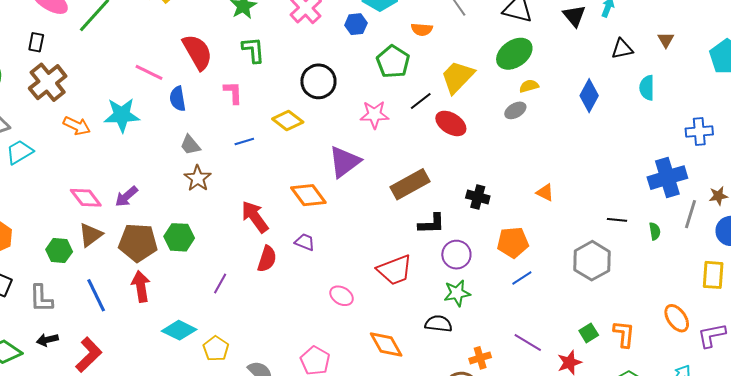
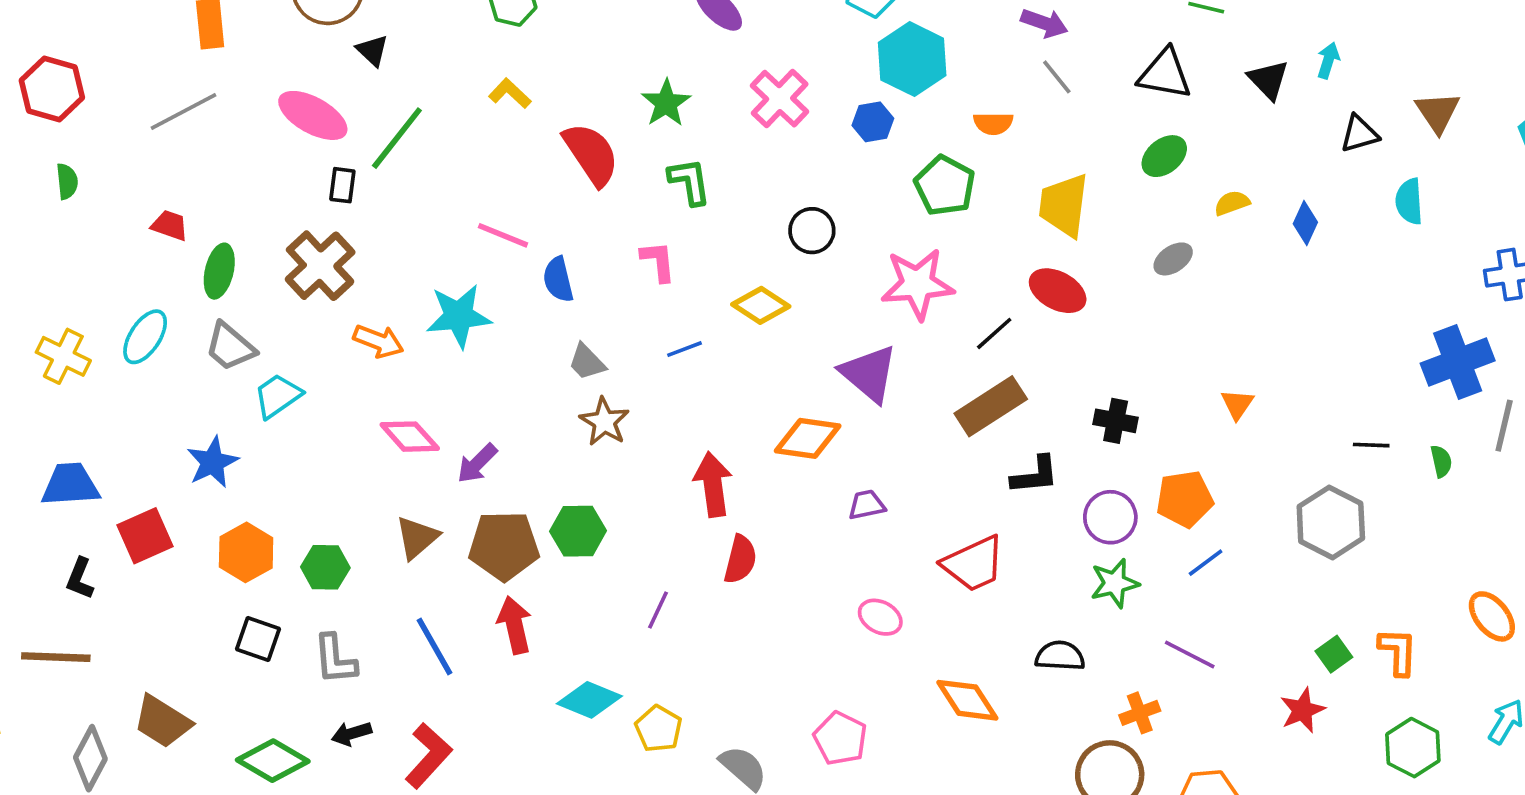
brown triangle: (666, 40) -> (1438, 112), size x1.5
black rectangle: (36, 42) -> (342, 185), moved
red semicircle: (197, 52) -> (591, 154), moved
green ellipse: (514, 54) -> (1164, 156), size x0.7
yellow trapezoid: (458, 77) -> (1064, 205), turned -33
black circle: (318, 81) -> (812, 231), size x0.7
yellow semicircle: (529, 86) -> (1232, 203), moved
blue diamond: (589, 96) -> (1305, 223), size x0.7
black line: (421, 101) -> (994, 333), moved
pink star: (374, 115) -> (918, 284), size x1.4
purple triangle: (344, 162) -> (869, 374), turned -39
orange triangle: (545, 192) -> (1237, 404), turned 42
orange diamond: (308, 195) -> (808, 438), turned -42
pink diamond: (86, 198) -> (410, 437), moved
red arrow: (255, 217) -> (713, 484), turned 32
purple trapezoid: (305, 242) -> (867, 505), moved, turned -30
green hexagon: (59, 251) -> (325, 567), moved
purple circle: (456, 255) -> (1110, 517), moved
green star: (457, 293) -> (1115, 583), moved
purple line: (528, 342) -> (1190, 654), moved

